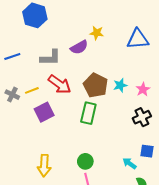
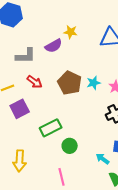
red arrow: (60, 84) -> (35, 82), size x0.7
green rectangle: (88, 113) -> (51, 128), moved, turned 50
green circle: (85, 161) -> (70, 146), moved

